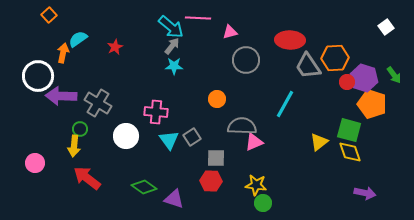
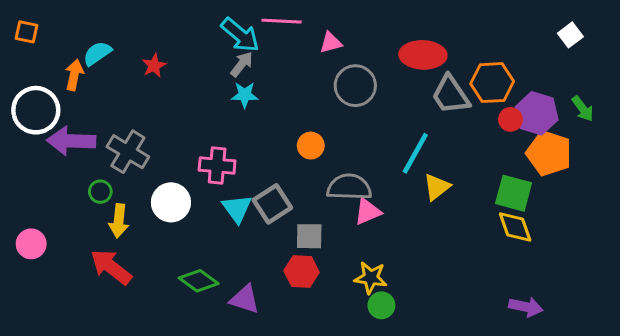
orange square: (49, 15) -> (27, 32), moved, turned -35
gray square: (192, 137) -> (272, 204), size x1.4
yellow triangle: (319, 142) -> (437, 187), moved
yellow arrow: (74, 146) -> (119, 221), moved
purple arrow: (365, 193) -> (526, 307), moved

